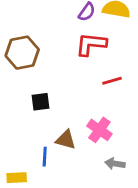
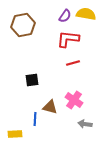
brown hexagon: (22, 53) -> (23, 25), moved
red line: (112, 81) -> (73, 63), moved

